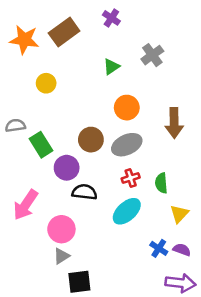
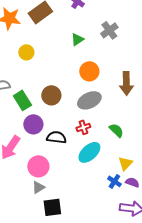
brown circle: (91, 140) -> (51, 95), moved
purple circle: (67, 168) -> (33, 124), moved
red cross: (131, 178) -> (83, 127), moved
green semicircle: (161, 183) -> (116, 130), turned 140
yellow triangle: (179, 214) -> (125, 163), moved

